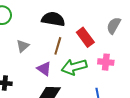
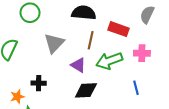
red rectangle: (85, 37) -> (119, 29), turned -30
gray triangle: (23, 46) -> (54, 43), size x1.5

